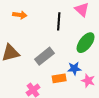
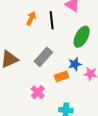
orange arrow: (20, 15) -> (31, 18), moved, turned -64

